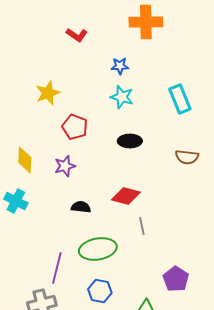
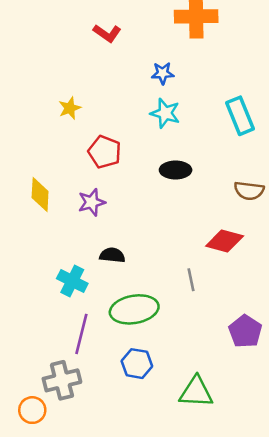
yellow star: (48, 93) -> (70, 108), size x0.7
red diamond: (126, 196) -> (225, 241), moved
cyan cross: (16, 201) -> (72, 281), moved
purple pentagon: (176, 279) -> (245, 331), moved

